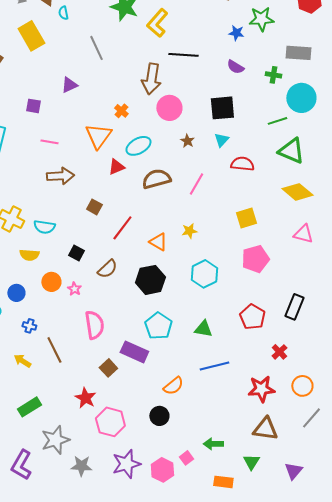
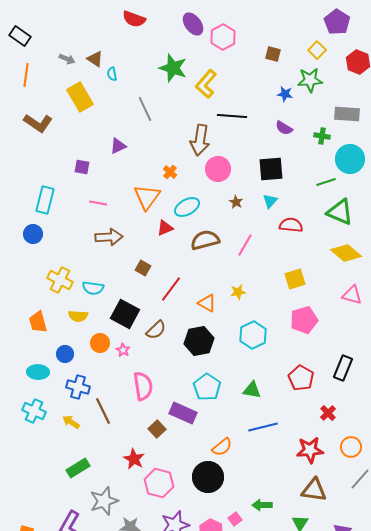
black square: (76, 253) -> (125, 314), size x1.8
blue cross: (29, 326) -> (78, 387), size x1.6
black circle: (159, 416) -> (208, 477), size x1.6

